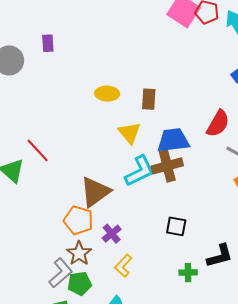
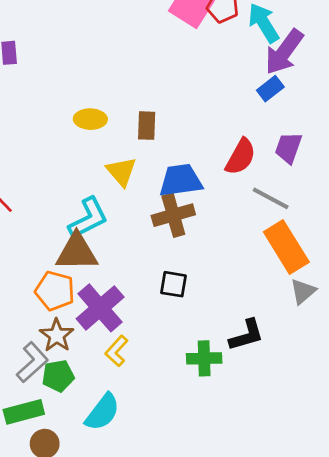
cyan L-shape: (140, 171) -> (88, 218), moved
brown triangle: (95, 192) -> (77, 252), turned 36
black square: (176, 226) -> (174, 284), moved
purple cross: (112, 234) -> (100, 308), size x1.8
green cross: (188, 273) -> (204, 358), size x1.4

